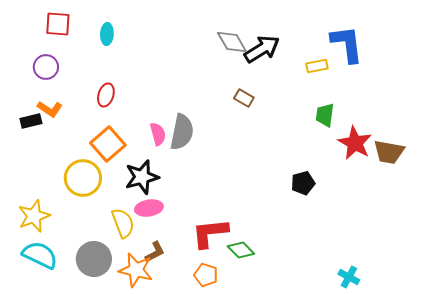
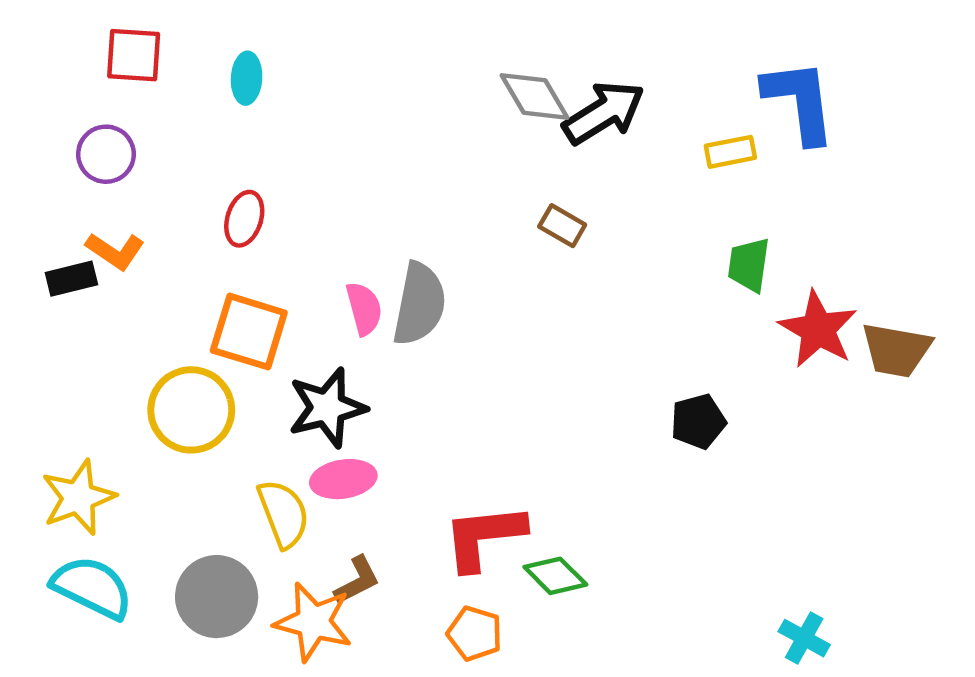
orange square: (108, 144) -> (249, 332), turned -32

